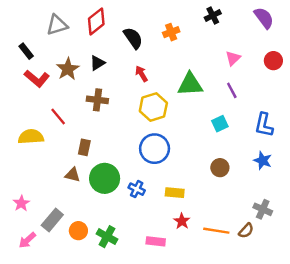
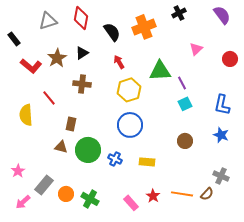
red diamond: (96, 21) -> (81, 18), turned -40
orange cross: (171, 32) -> (144, 27), size x1.6
black rectangle: (26, 51) -> (14, 39), moved
red circle: (273, 61) -> (230, 59), moved
purple line: (232, 90) -> (182, 83), moved
yellow semicircle: (31, 137) -> (26, 115), turned -90
red star: (182, 221) -> (153, 196), moved
pink rectangle: (156, 241) -> (131, 203), turned 42

